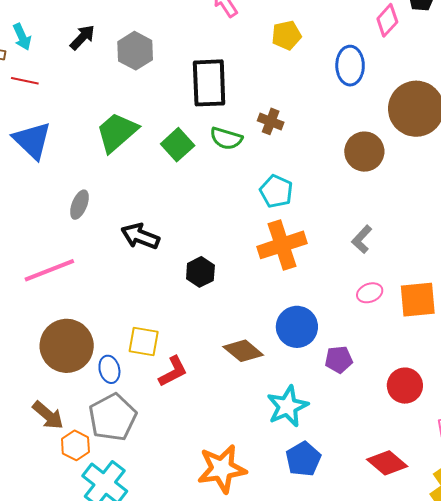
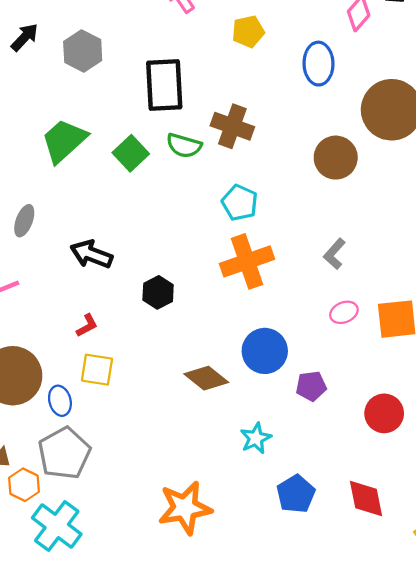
brown cross: (271, 121) -> (232, 126), size x1.5
red L-shape: (173, 371) -> (87, 326), moved, size x0.7
cyan star: (287, 406) -> (256, 438), size x0.7
blue pentagon: (303, 459) -> (296, 494), moved
red diamond: (387, 463) -> (366, 499), turned 39

